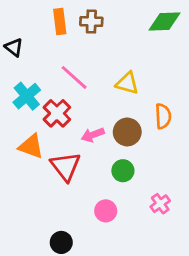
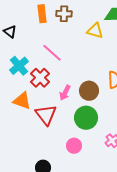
yellow triangle: (127, 83) -> (95, 31), moved
pink arrow: (93, 135) -> (65, 93), turned -42
green circle: (123, 171) -> (86, 118), size x1.5

